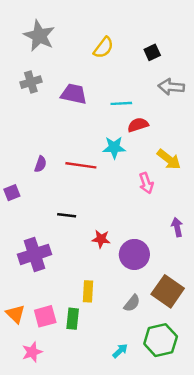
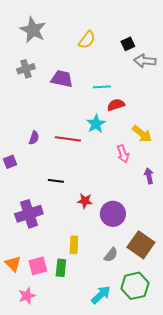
gray arrow: (171, 87) -> (145, 61), moved
cyan star: (114, 147) -> (96, 124), turned -30
purple arrow: (177, 227) -> (149, 176), moved
cyan arrow: (120, 351) -> (101, 295), size x1.5

